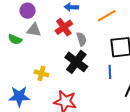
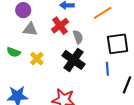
green semicircle: (15, 39) -> (14, 52), moved
yellow cross: (41, 73) -> (37, 59), moved, turned 32

